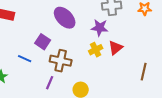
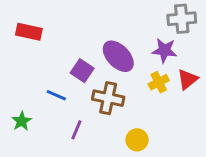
purple ellipse: (65, 18) -> (118, 56), moved
purple line: (50, 83) -> (76, 130), moved

